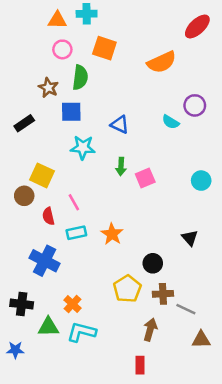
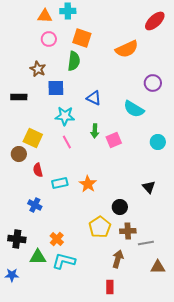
green semicircle: (80, 77) -> (74, 61), moved
cyan semicircle: (171, 122) -> (134, 109), moved, size x1.5
black rectangle: (24, 123) -> (19, 97), turned 35
pink line: (74, 202) -> (67, 142), moved
blue cross: (45, 261) -> (35, 205), size x0.6
gray line: (186, 309) -> (146, 243), turned -35

